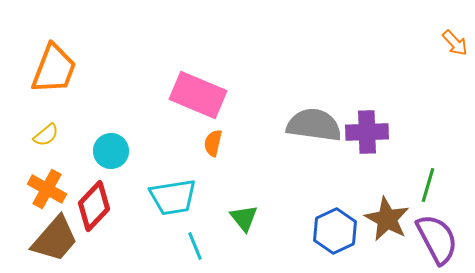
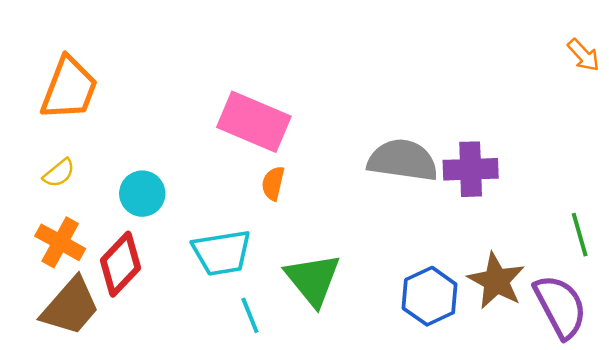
green line: (428, 185) -> (580, 235), moved, turned -32
green triangle: (244, 218) -> (313, 280), size x1.6

